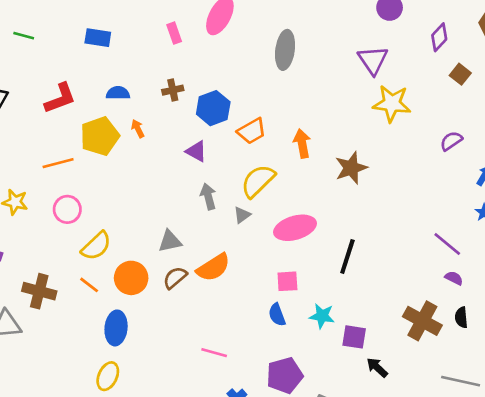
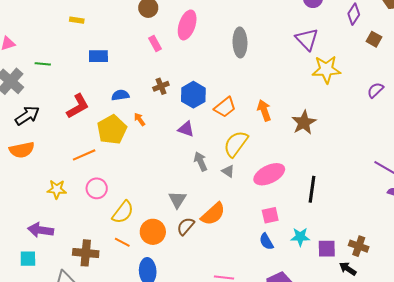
gray triangle: (242, 215) -> (228, 171), turned -40
gray triangle: (170, 241) -> (177, 200), turned -36
brown cross: (422, 321) -> (359, 246), moved, size x0.7

